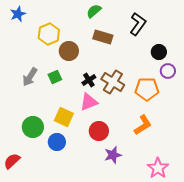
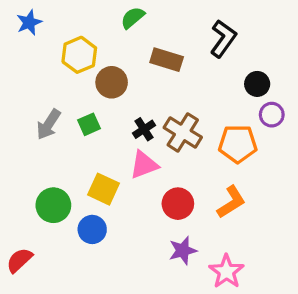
green semicircle: (94, 11) -> (133, 18), moved
red circle: (99, 131) -> (178, 204), moved
pink star: (158, 168) -> (226, 272), moved

